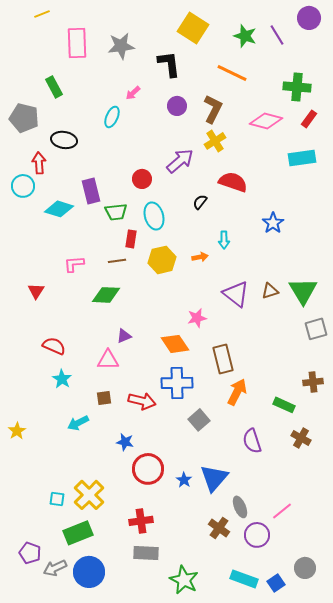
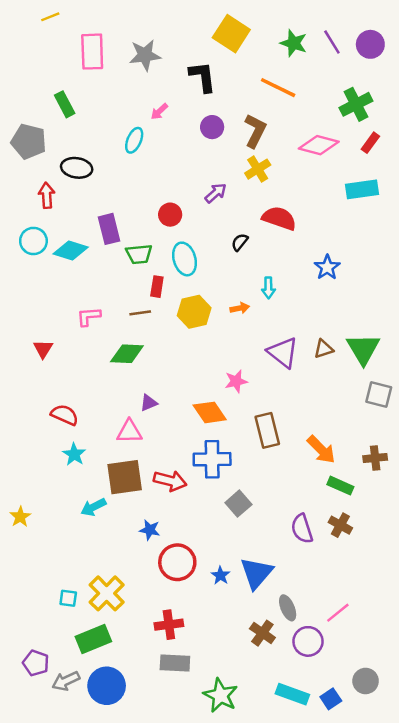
purple circle: (309, 18) -> (370, 44), moved
green cross: (297, 87) -> (356, 104), turned -32
purple arrow: (180, 161) -> (216, 193), size x0.7
cyan circle: (23, 186) -> (33, 241), moved
gray square: (316, 329) -> (379, 394), turned 30
orange arrow: (237, 392) -> (321, 450), moved, turned 108
brown square: (104, 398) -> (125, 477), size x2.0
brown cross: (301, 438) -> (340, 525), moved

